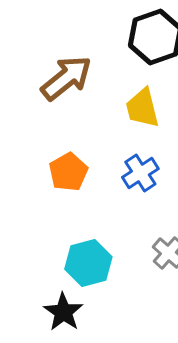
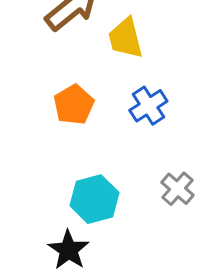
yellow trapezoid: (142, 108) -> (126, 38), moved

